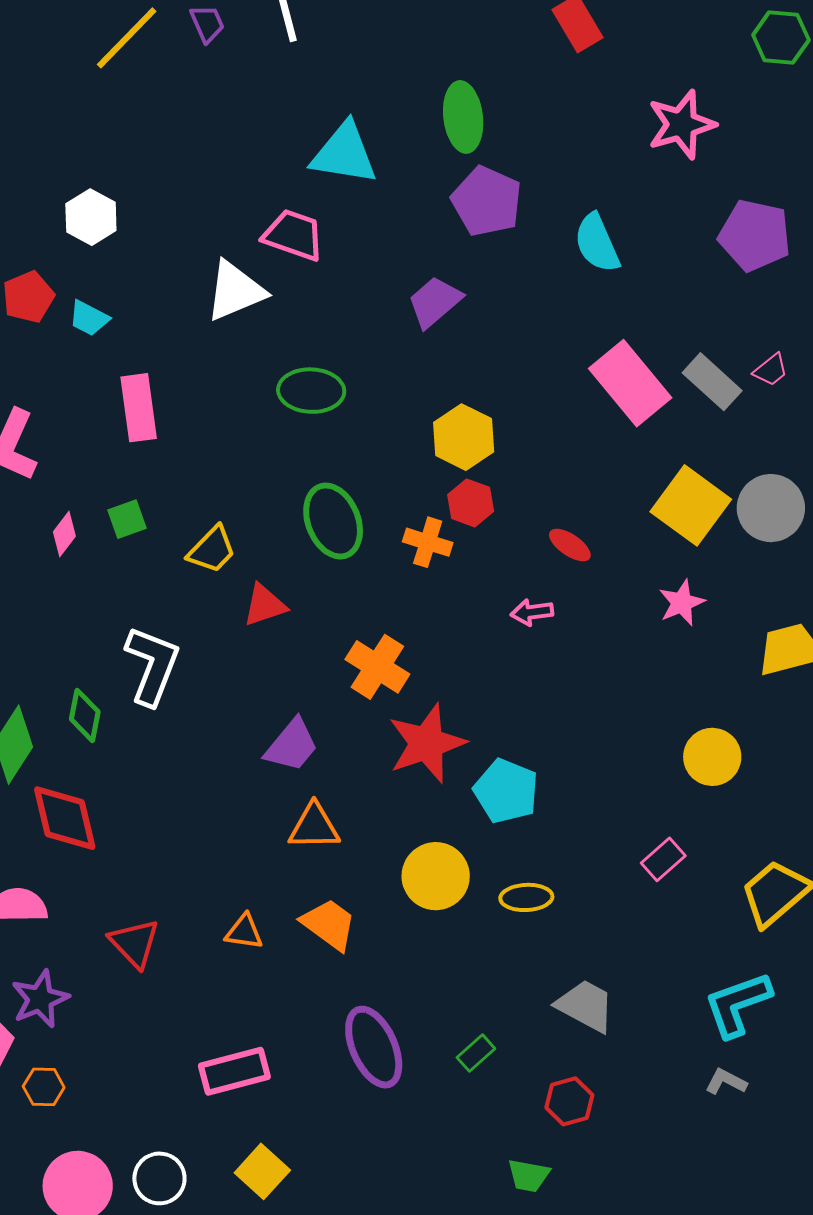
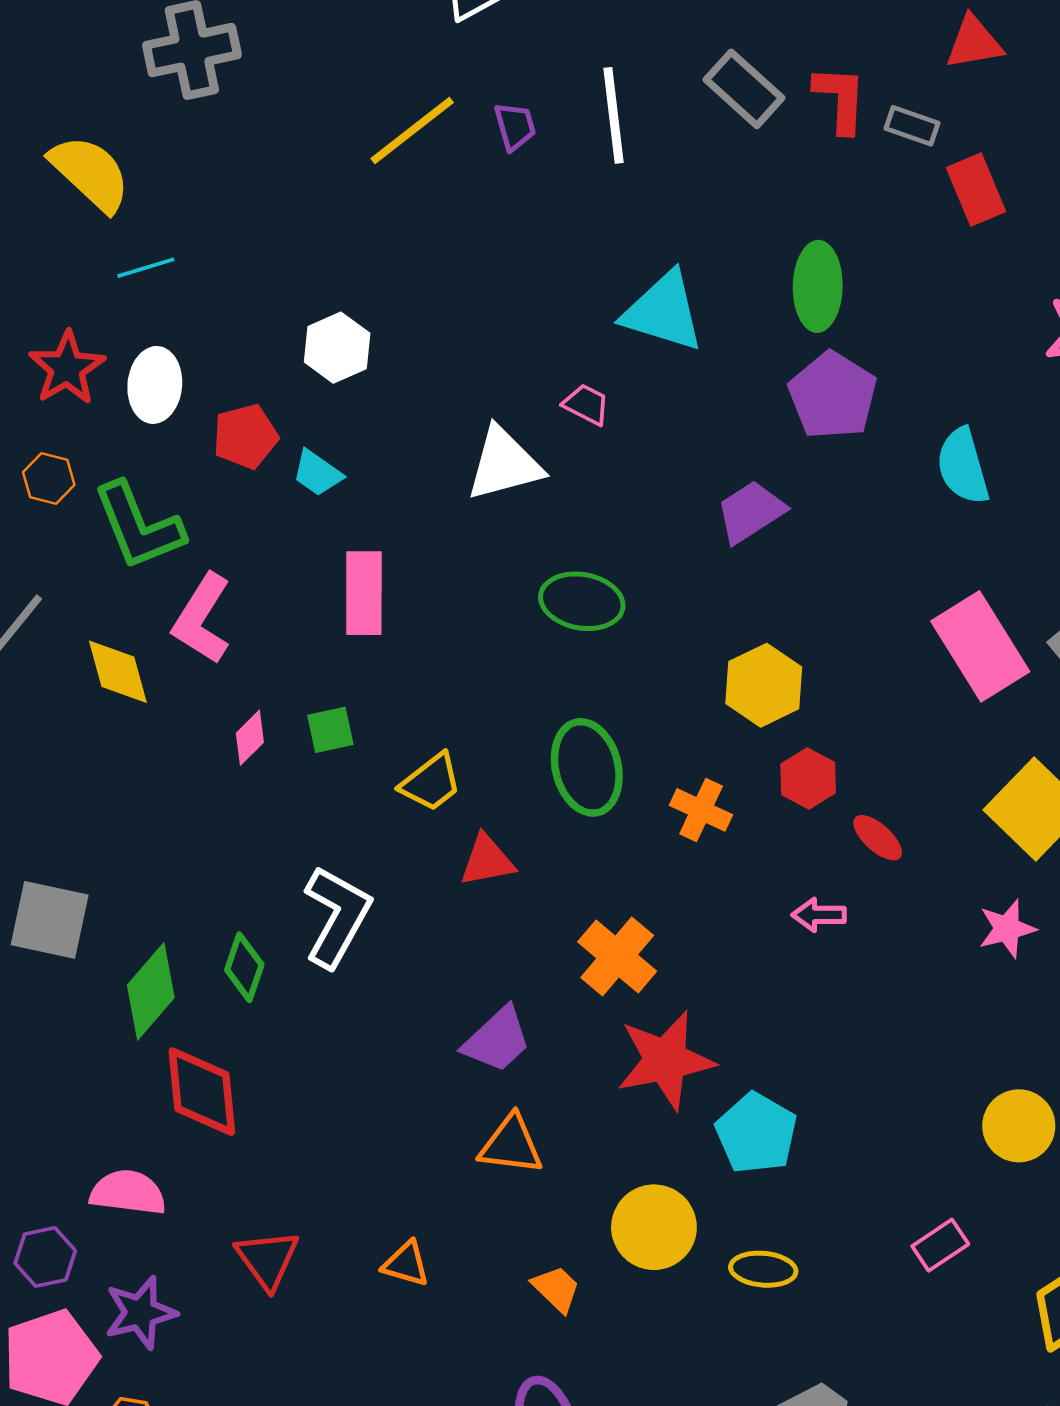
pink trapezoid: (294, 235) -> (586, 405), size x0.6
red hexagon: (471, 503) -> (808, 778), moved
orange trapezoid: (329, 924) -> (556, 1289), moved, size x0.7

